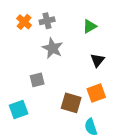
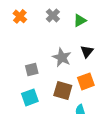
gray cross: (47, 21) -> (53, 15), moved, turned -32
gray star: (53, 48) -> (62, 57), moved
cyan square: (19, 109) -> (30, 97), moved

